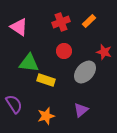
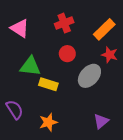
orange rectangle: (89, 21) -> (104, 29), moved, size x1.5
purple triangle: (81, 110) -> (101, 121), moved

